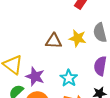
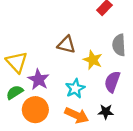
yellow star: (78, 38) -> (93, 60), moved

